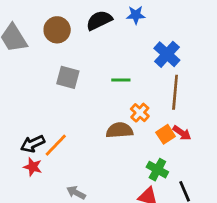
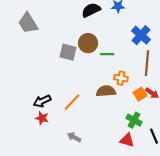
brown circle: (57, 30) -> (88, 43), moved
orange cross: (140, 113) -> (121, 78), turned -32
orange line: (56, 145) -> (72, 102), moved

